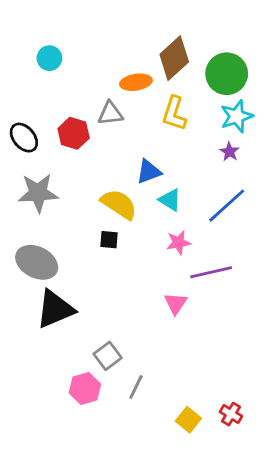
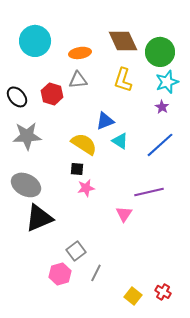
cyan circle: (49, 58) -> (35, 41), size x1.8
brown diamond: (174, 58) -> (123, 41), turned -72
orange ellipse: (136, 82) -> (80, 53), moved
pink star: (178, 242) -> (86, 188), moved

